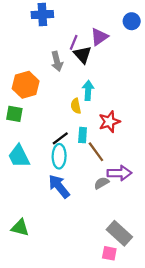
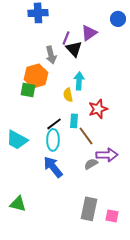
orange hexagon: (26, 85) -> (36, 76), moved
green square: (14, 114) -> (28, 90), moved
cyan trapezoid: (19, 156) -> (17, 140), turned -35
gray rectangle: (119, 233) -> (89, 209), moved, turned 60
pink square: (109, 253) -> (112, 216), moved

